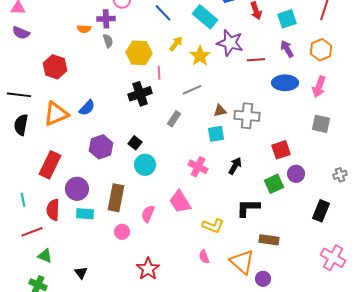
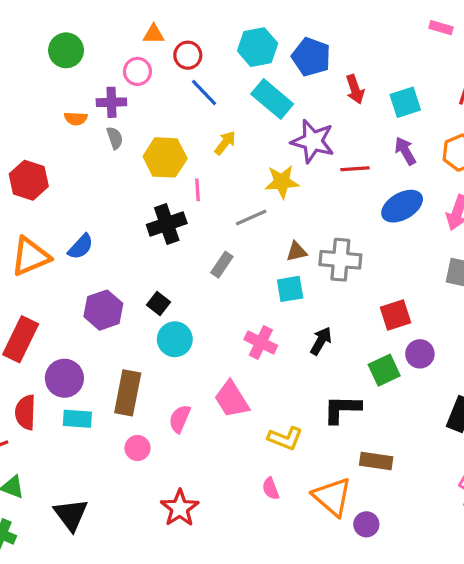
yellow star: (200, 56) -> (282, 182), moved, turned 30
blue ellipse: (285, 83) -> (402, 206), turned -30
black triangle: (81, 273) -> (71, 515), size x1.6

